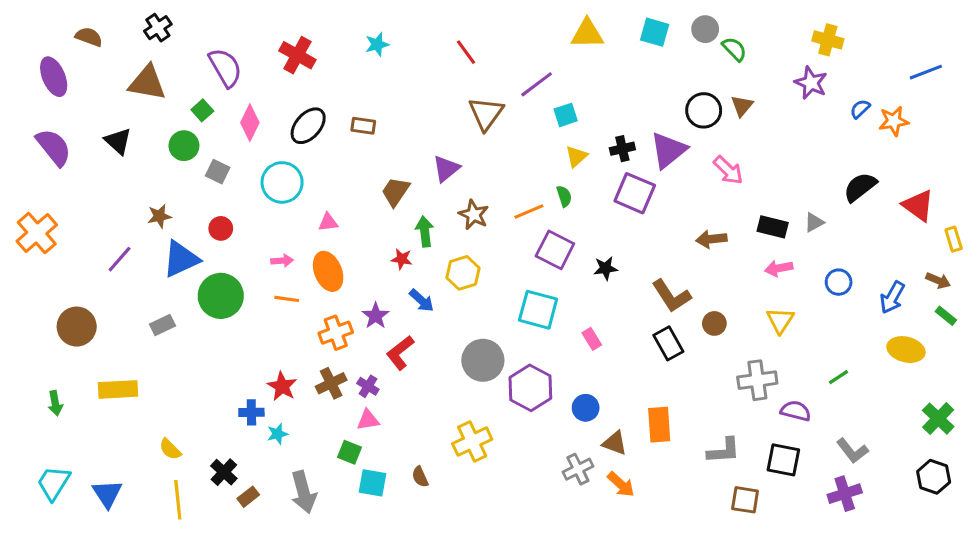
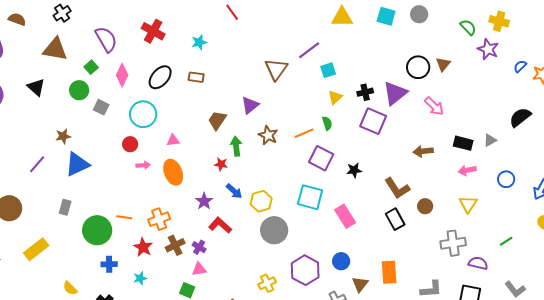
cyan star: (377, 44) -> (199, 42), moved
green semicircle: (734, 49) -> (468, 27), moved
red line: (466, 52) -> (232, 12), moved
red circle: (221, 228) -> (130, 144), moved
yellow hexagon: (463, 273) -> (261, 201), moved
green circle: (221, 296) -> (97, 230), moved
orange line: (287, 299) -> (124, 217), moved
gray rectangle: (162, 325) -> (65, 207), turned -49
orange cross: (336, 333) -> (159, 219), moved
pink rectangle: (592, 339) -> (345, 216), size x1.6
red L-shape: (400, 353) -> (220, 225), turned 80
purple hexagon: (530, 388) -> (305, 270), moved
yellow rectangle: (118, 389) -> (36, 249), turned -35
blue cross: (251, 412) -> (109, 264), moved
yellow cross: (472, 442) -> (267, 283), size x0.7
brown triangle: (615, 443) -> (360, 284), turned 48

